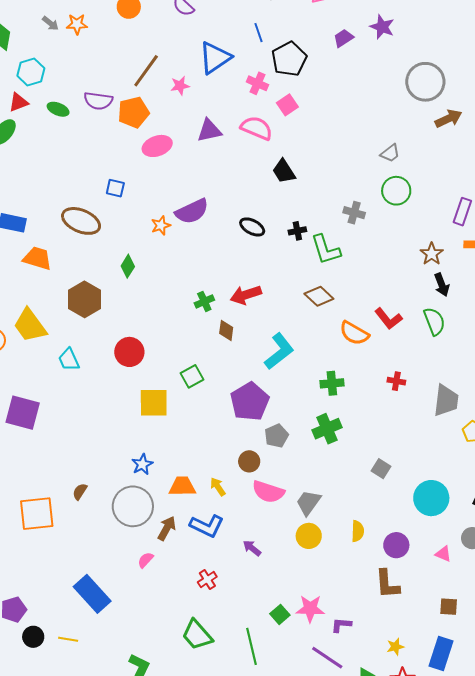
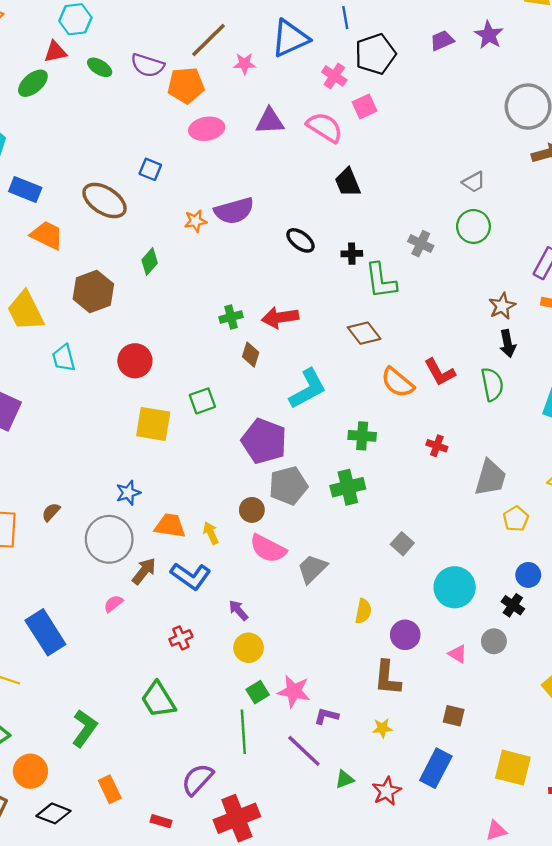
purple pentagon: (250, 402) -> (264, 441), turned -30
gray pentagon: (276, 436) -> (288, 486), size x1.4
yellow circle: (309, 536) -> (249, 648), moved
green line: (251, 646) -> (243, 732), moved
yellow star: (395, 647) -> (382, 728), moved

